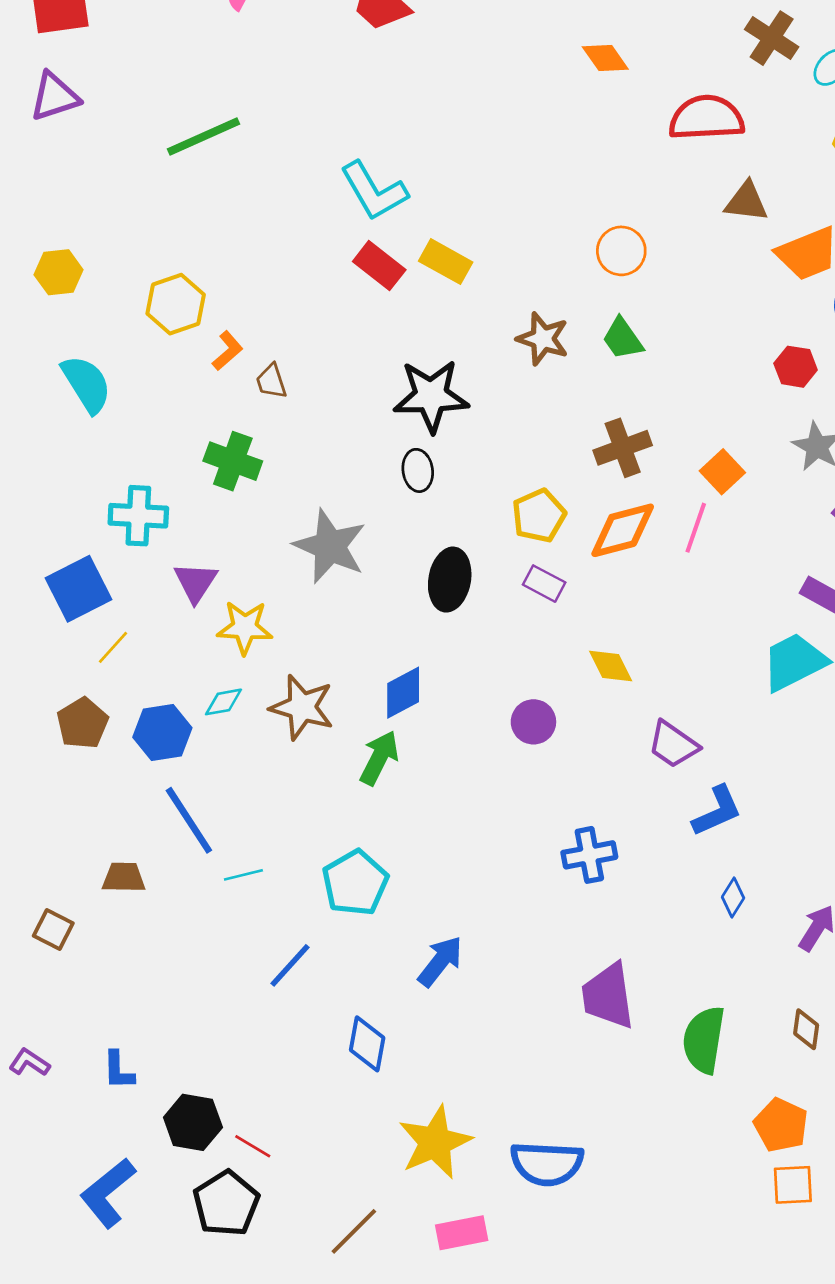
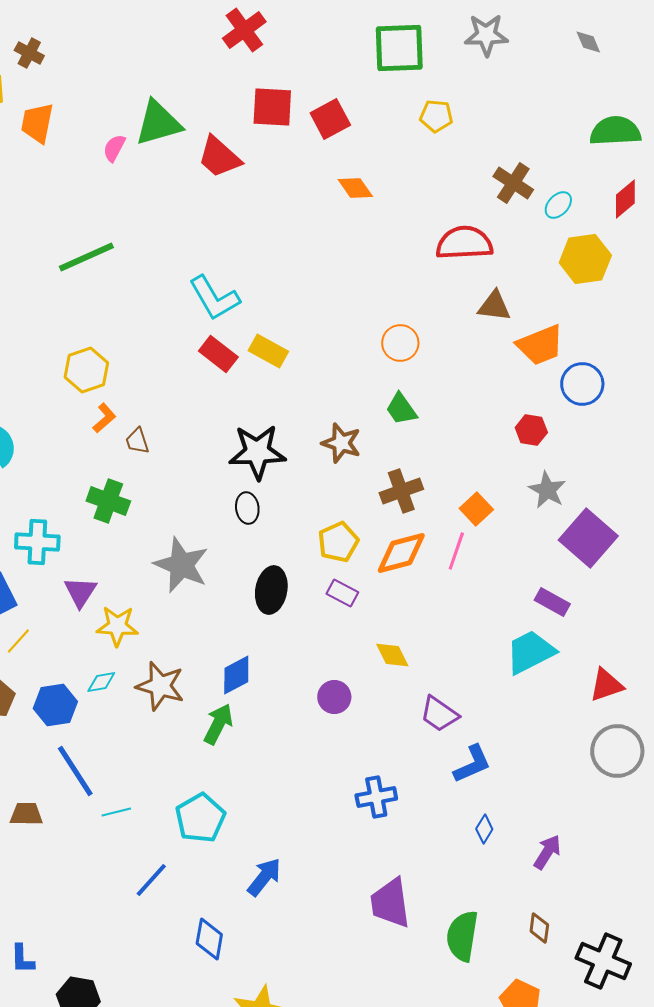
orange diamond: (605, 58) -> (355, 188), moved
yellow hexagon: (176, 304) -> (86, 370), moved
brown star: (543, 339) -> (341, 443), moved

